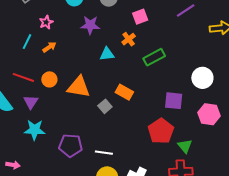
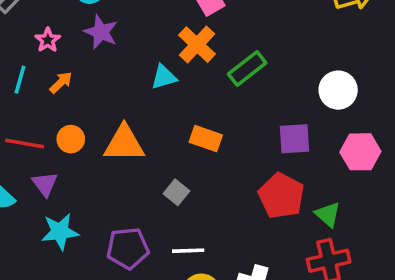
purple star: (90, 25) -> (101, 32), moved, turned 30
orange cross: (129, 39) -> (197, 45), size x1.5
gray square: (105, 106) -> (176, 192), moved

